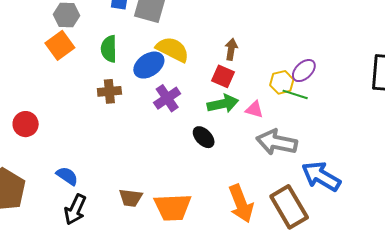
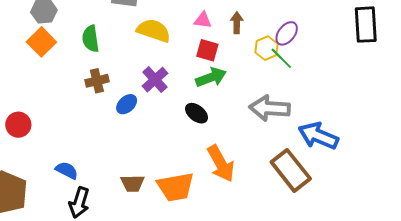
brown arrow: (231, 49) -> (237, 23), moved
blue ellipse: (149, 65) -> (127, 104), moved, size x0.7
green line: (295, 94) -> (281, 58), turned 35
pink triangle: (254, 110) -> (203, 20), moved
orange arrow: (241, 204) -> (221, 164), moved

